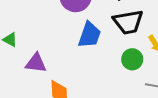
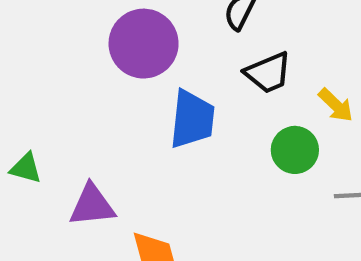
black trapezoid: (128, 22) -> (268, 73), size x0.7

